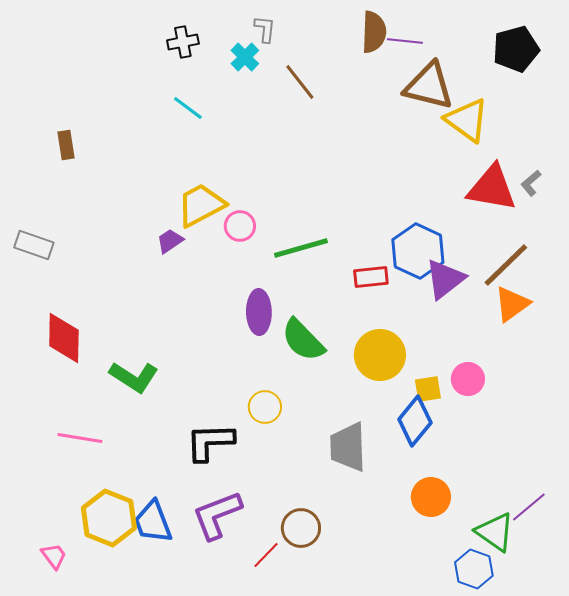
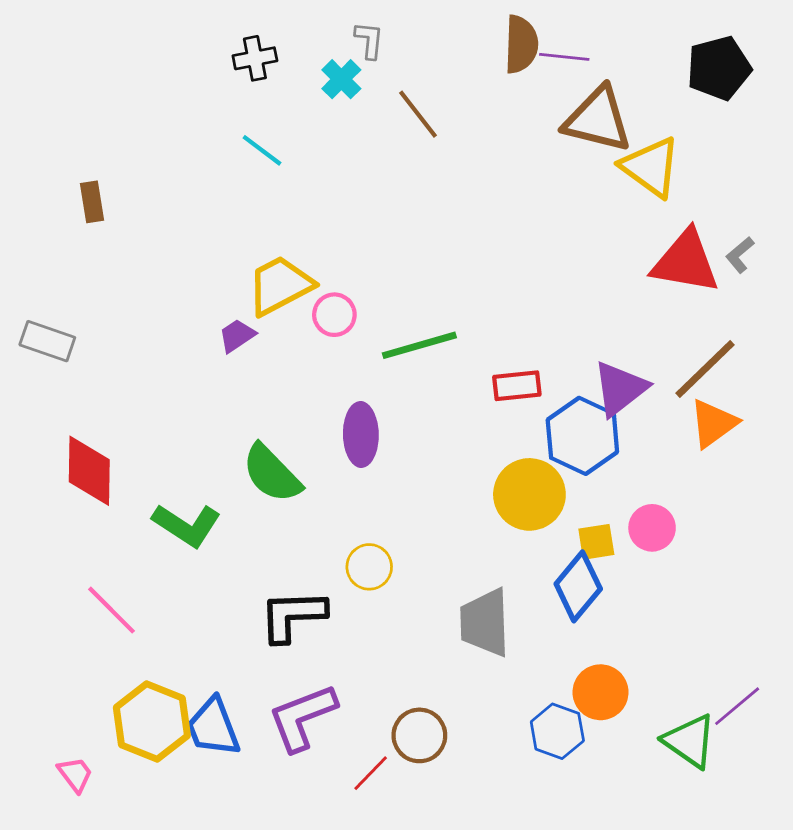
blue hexagon: (418, 251) -> (582, 436), moved
green semicircle: (303, 340) -> (272, 474), moved
pink line: (80, 438) -> (111, 610), turned 36
blue hexagon: (474, 569) -> (557, 731), moved

